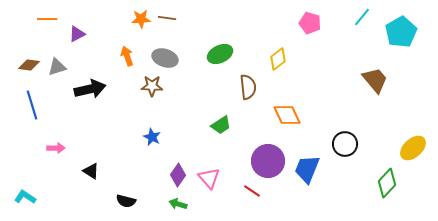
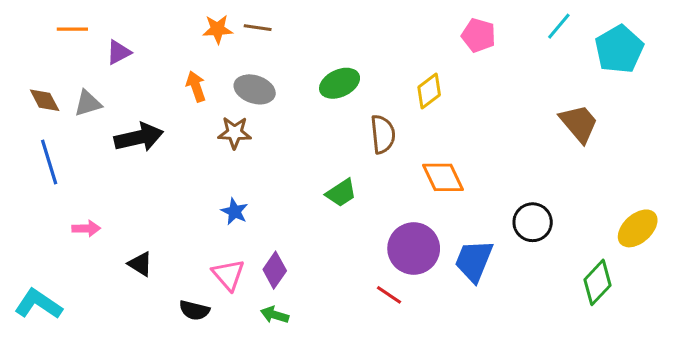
brown diamond: (29, 65) -> (45, 100), turned 55
pink triangle: (209, 178) -> (228, 275), moved
cyan L-shape: (25, 197) -> (38, 304), size x1.4

